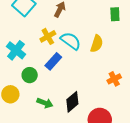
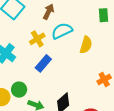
cyan semicircle: (71, 41) -> (62, 31), moved, turned -60
green circle: (30, 75) -> (19, 90), moved

